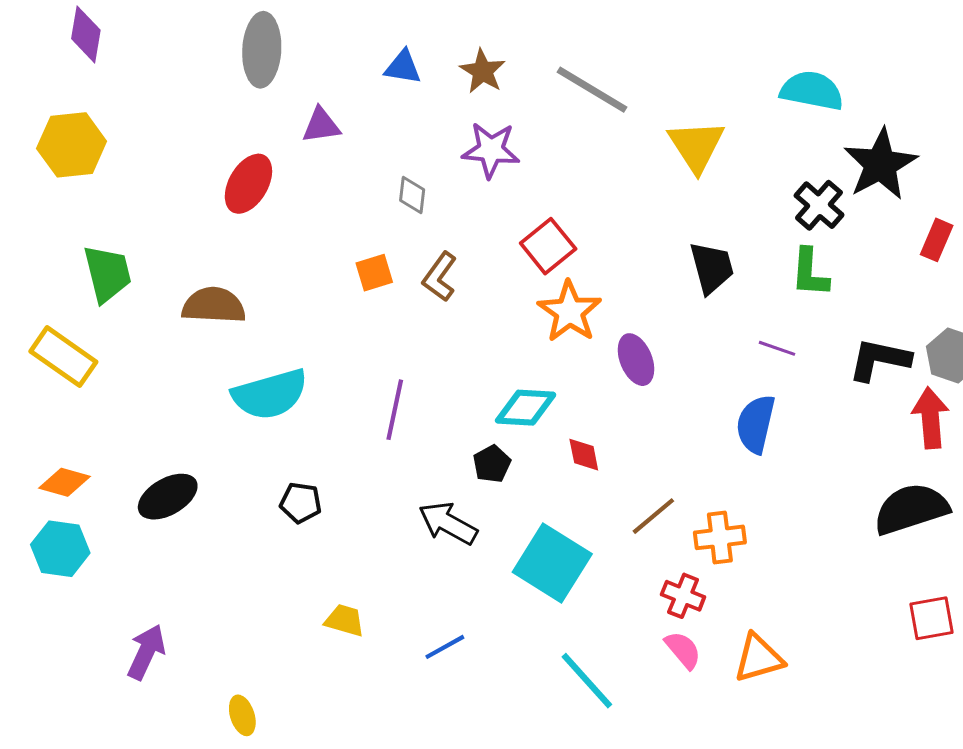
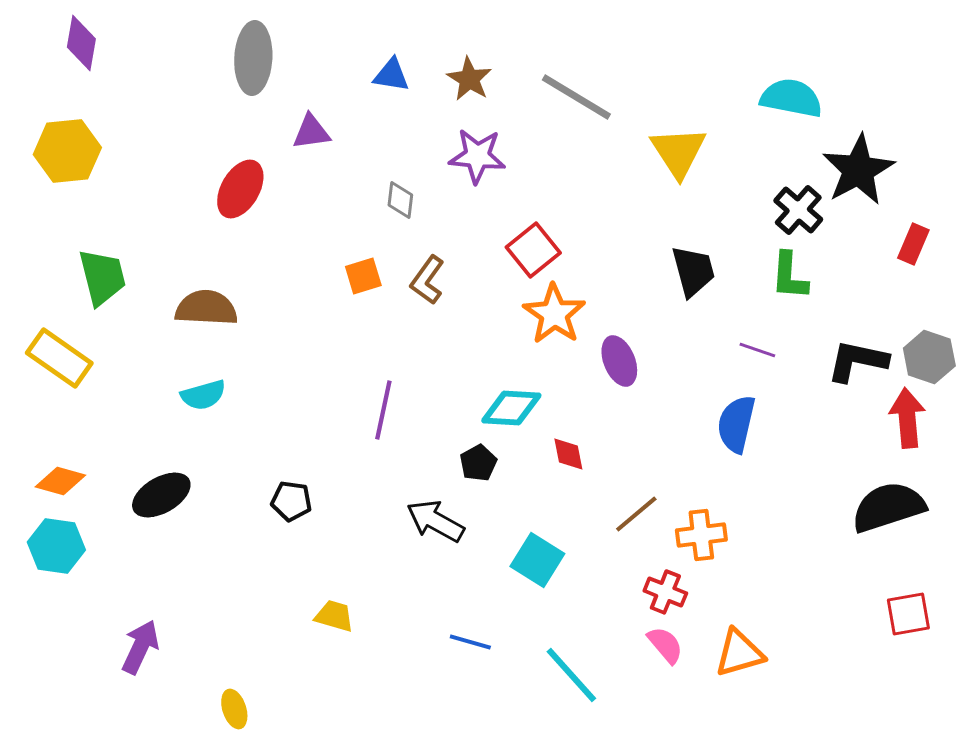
cyan semicircle: (270, 394) -> (203, 395), moved, size x0.6
cyan square: (552, 563) -> (537, 560), size x0.7
blue line: (445, 647) -> (470, 642), moved, turned 45

